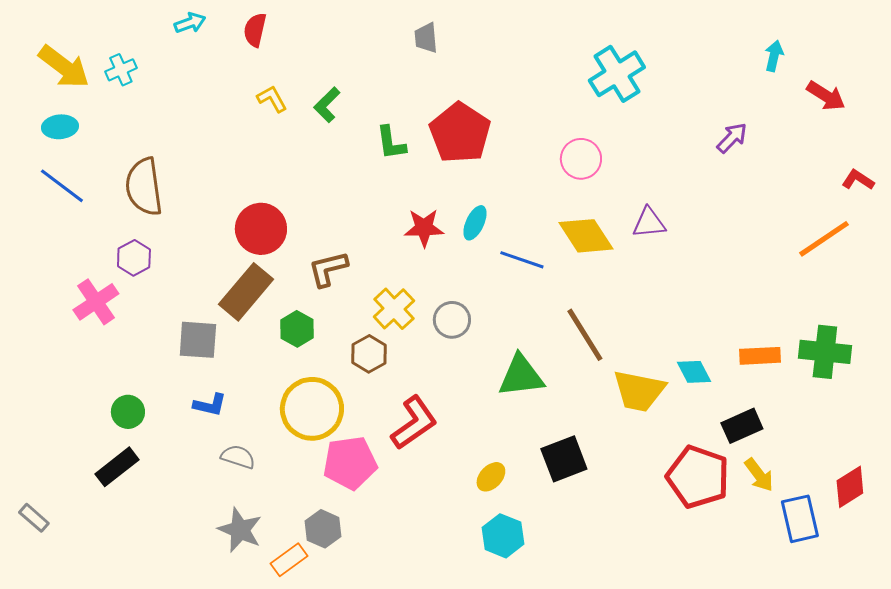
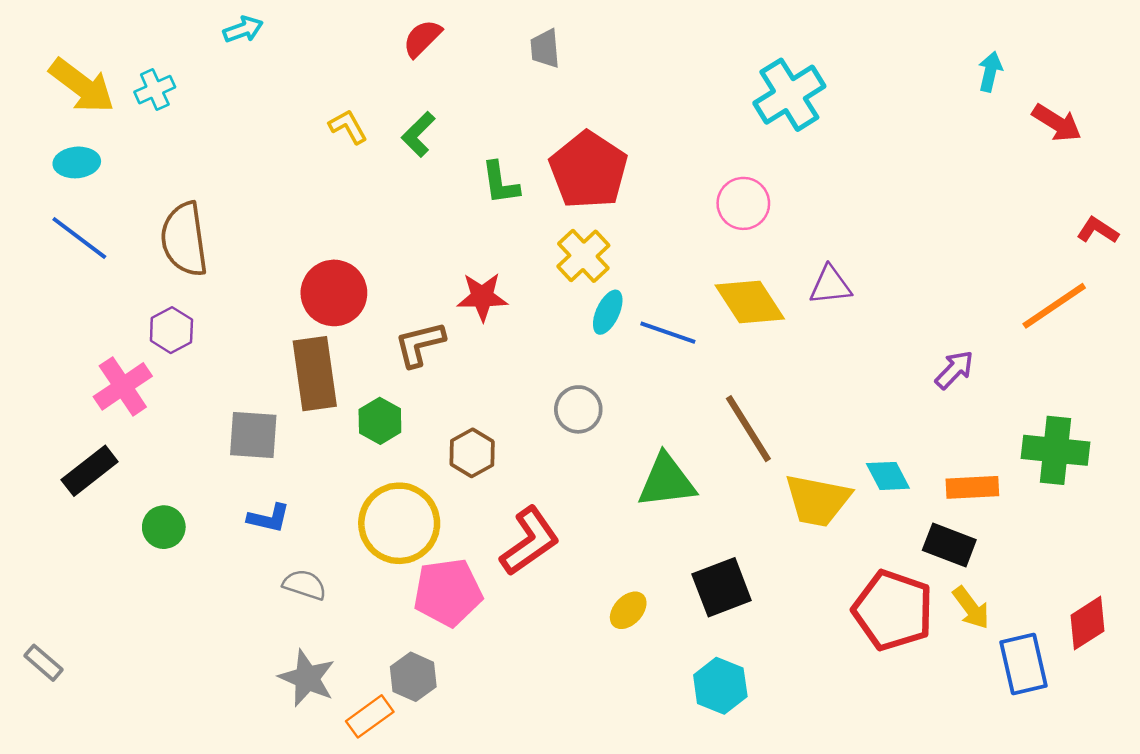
red semicircle: (255, 30) -> (422, 38), moved, turned 32
purple arrow: (732, 138) -> (954, 370), moved
cyan ellipse: (475, 223) -> (608, 312), moved
red star: (424, 228) -> (482, 297), moved
brown rectangle: (246, 292) -> (315, 374), turned -48
yellow cross: (394, 309) -> (583, 256), moved
orange rectangle: (760, 356) -> (972, 487), moved
black rectangle: (742, 426) -> (949, 545), turned 45
black rectangle: (117, 467) -> (90, 471), moved
cyan hexagon: (503, 536) -> (720, 686), moved

